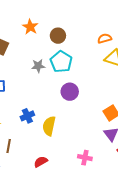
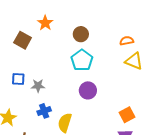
orange star: (30, 27) -> (45, 23), moved
gray star: (38, 66) -> (38, 86), moved

